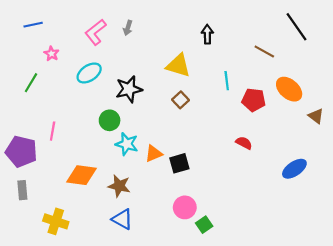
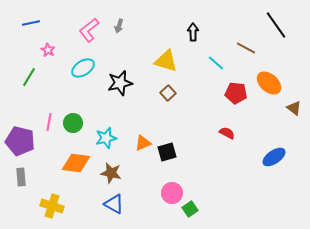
cyan line: (227, 81) -> (216, 63), moved, turned -42
green circle: (110, 120) -> (73, 123), moved
cyan star: (127, 144) -> (106, 138), moved, turned -30

